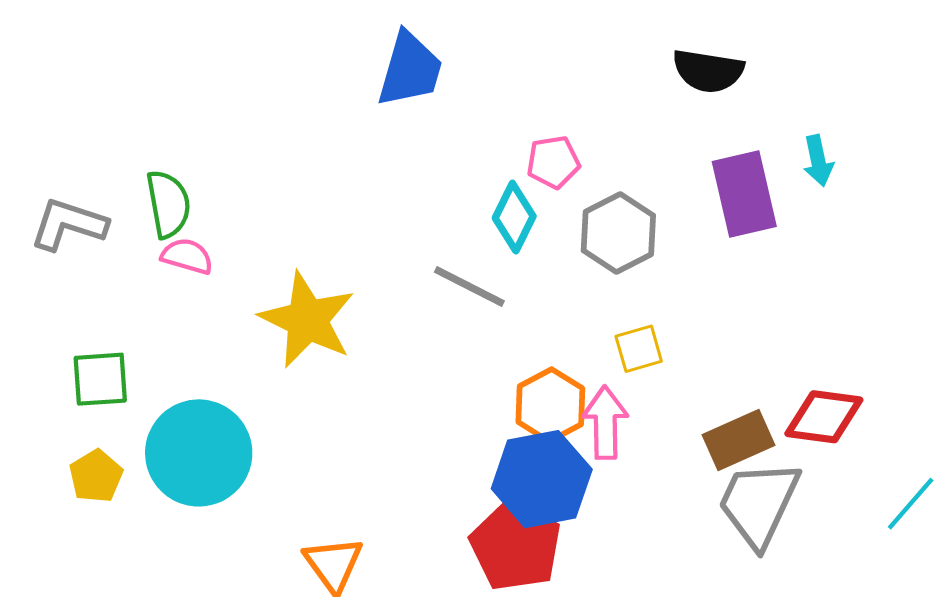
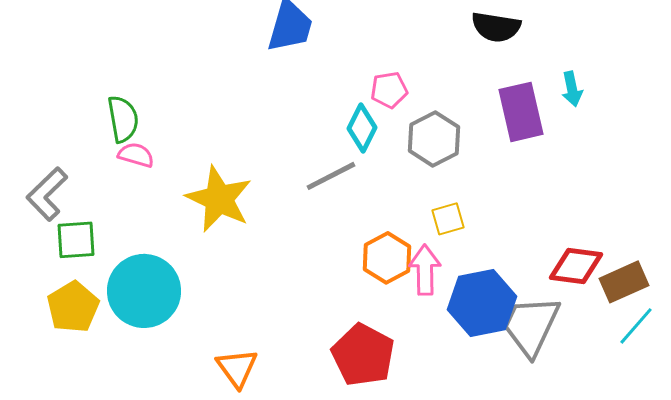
gray L-shape: (68, 224) -> (47, 194), moved, turned -62
gray line: (469, 287) -> (331, 176), turned -54
brown rectangle: (738, 440) -> (624, 282), moved
yellow pentagon: (96, 476) -> (73, 307), size x1.4
blue hexagon: (542, 479) -> (482, 303), moved

